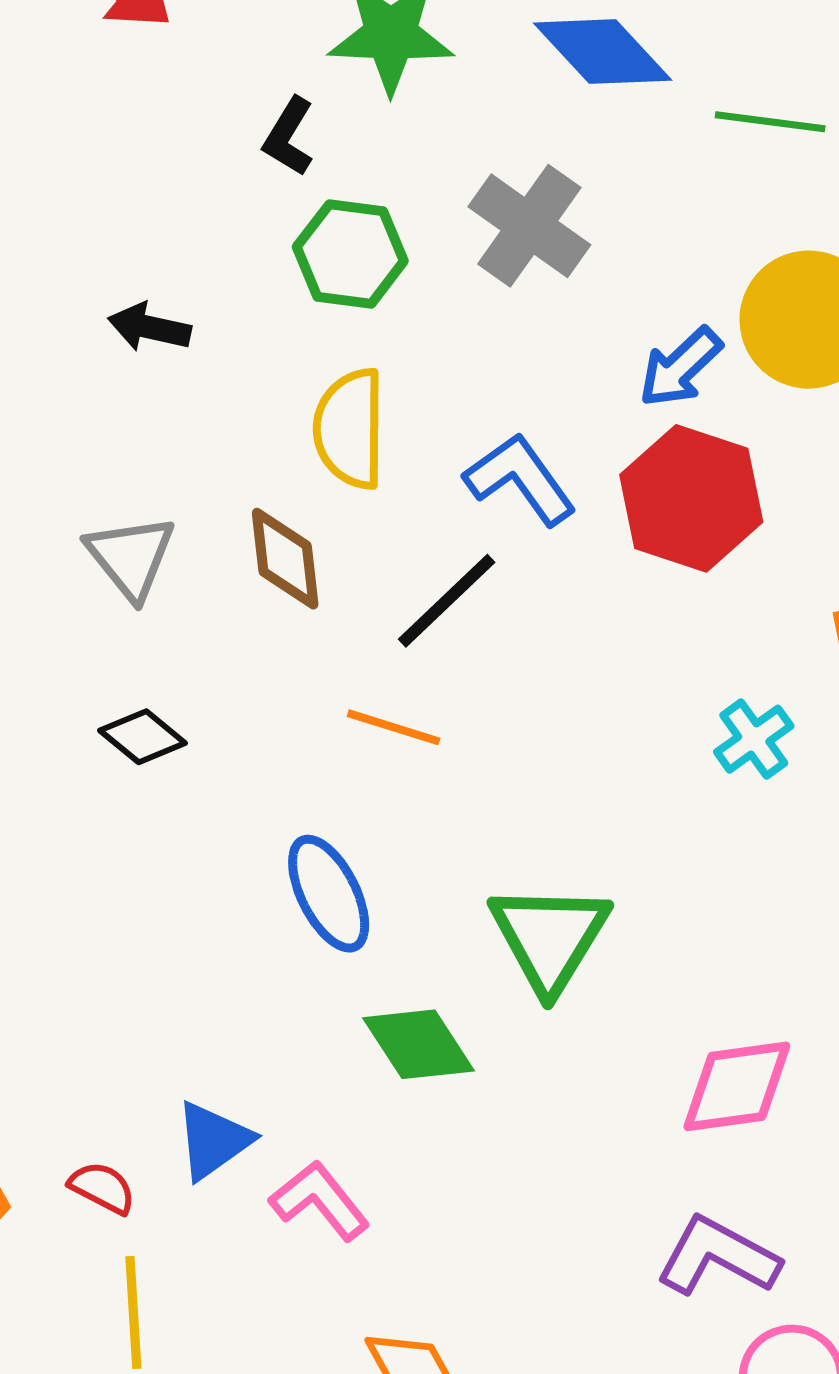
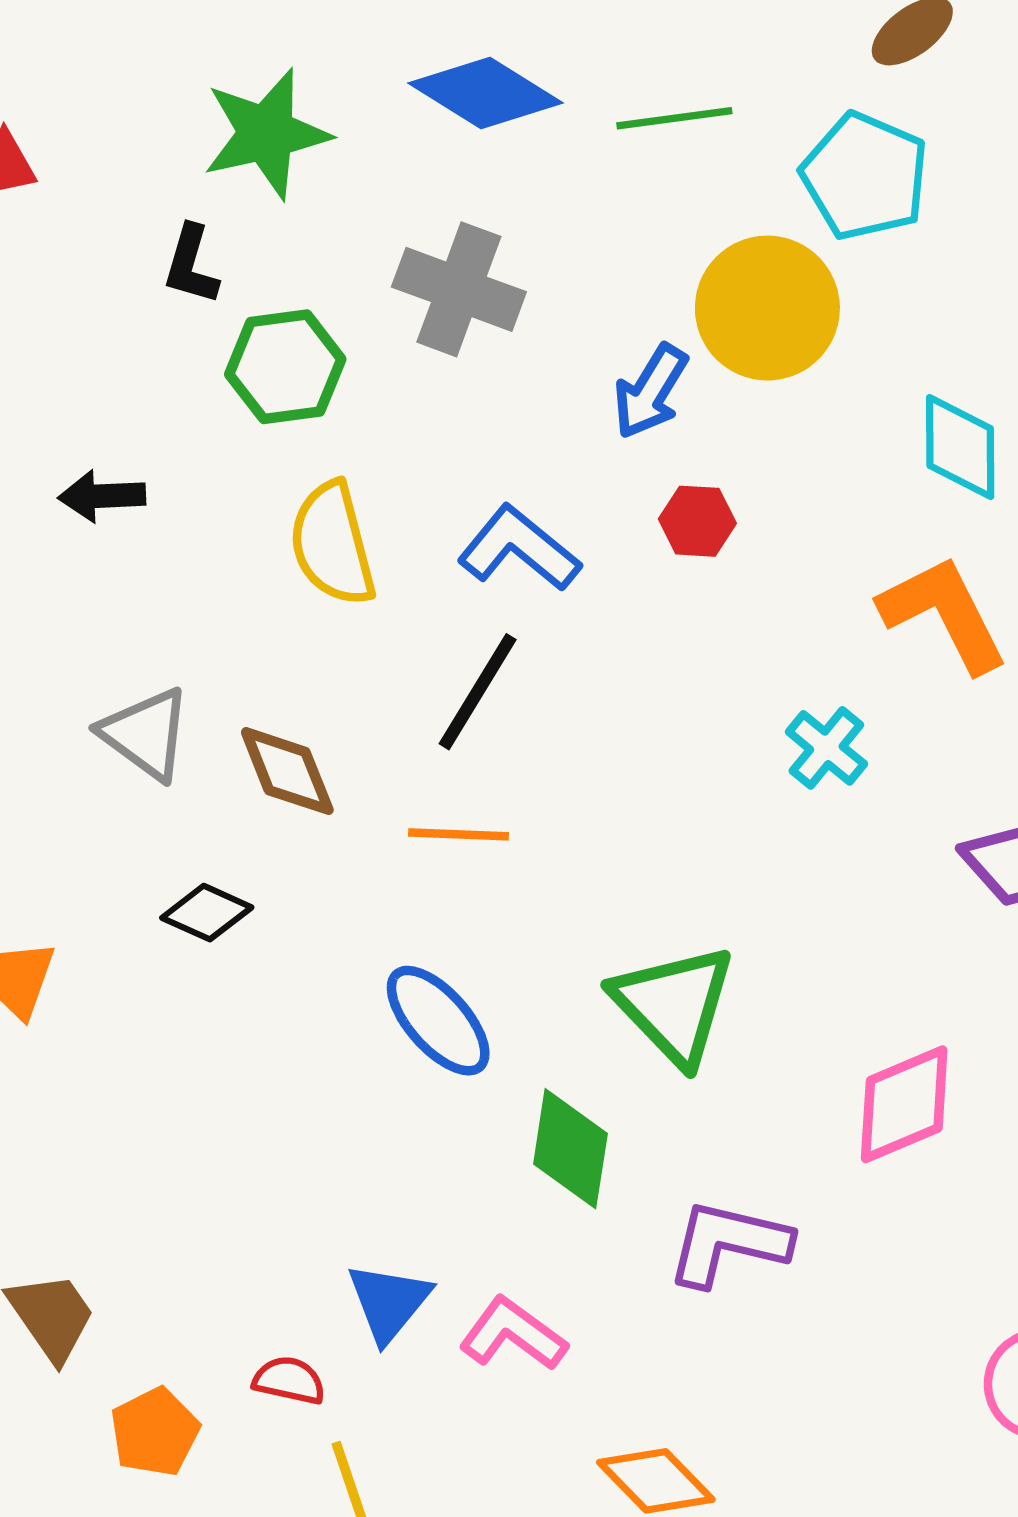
red hexagon: (691, 498) -> (697, 521), size x0.5
brown diamond: (285, 559) -> (287, 771), moved
green diamond: (419, 1044) -> (570, 1149), turned 57
purple L-shape: (718, 1256) -> (728, 1243), moved

